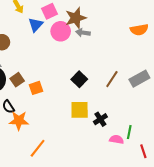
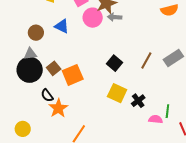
blue triangle: (36, 25) -> (62, 26), moved, turned -42
orange square: (36, 88) -> (73, 75), size x1.5
yellow square: (80, 110) -> (117, 93), turned 30
orange star: (19, 121) -> (58, 108), turned -30

